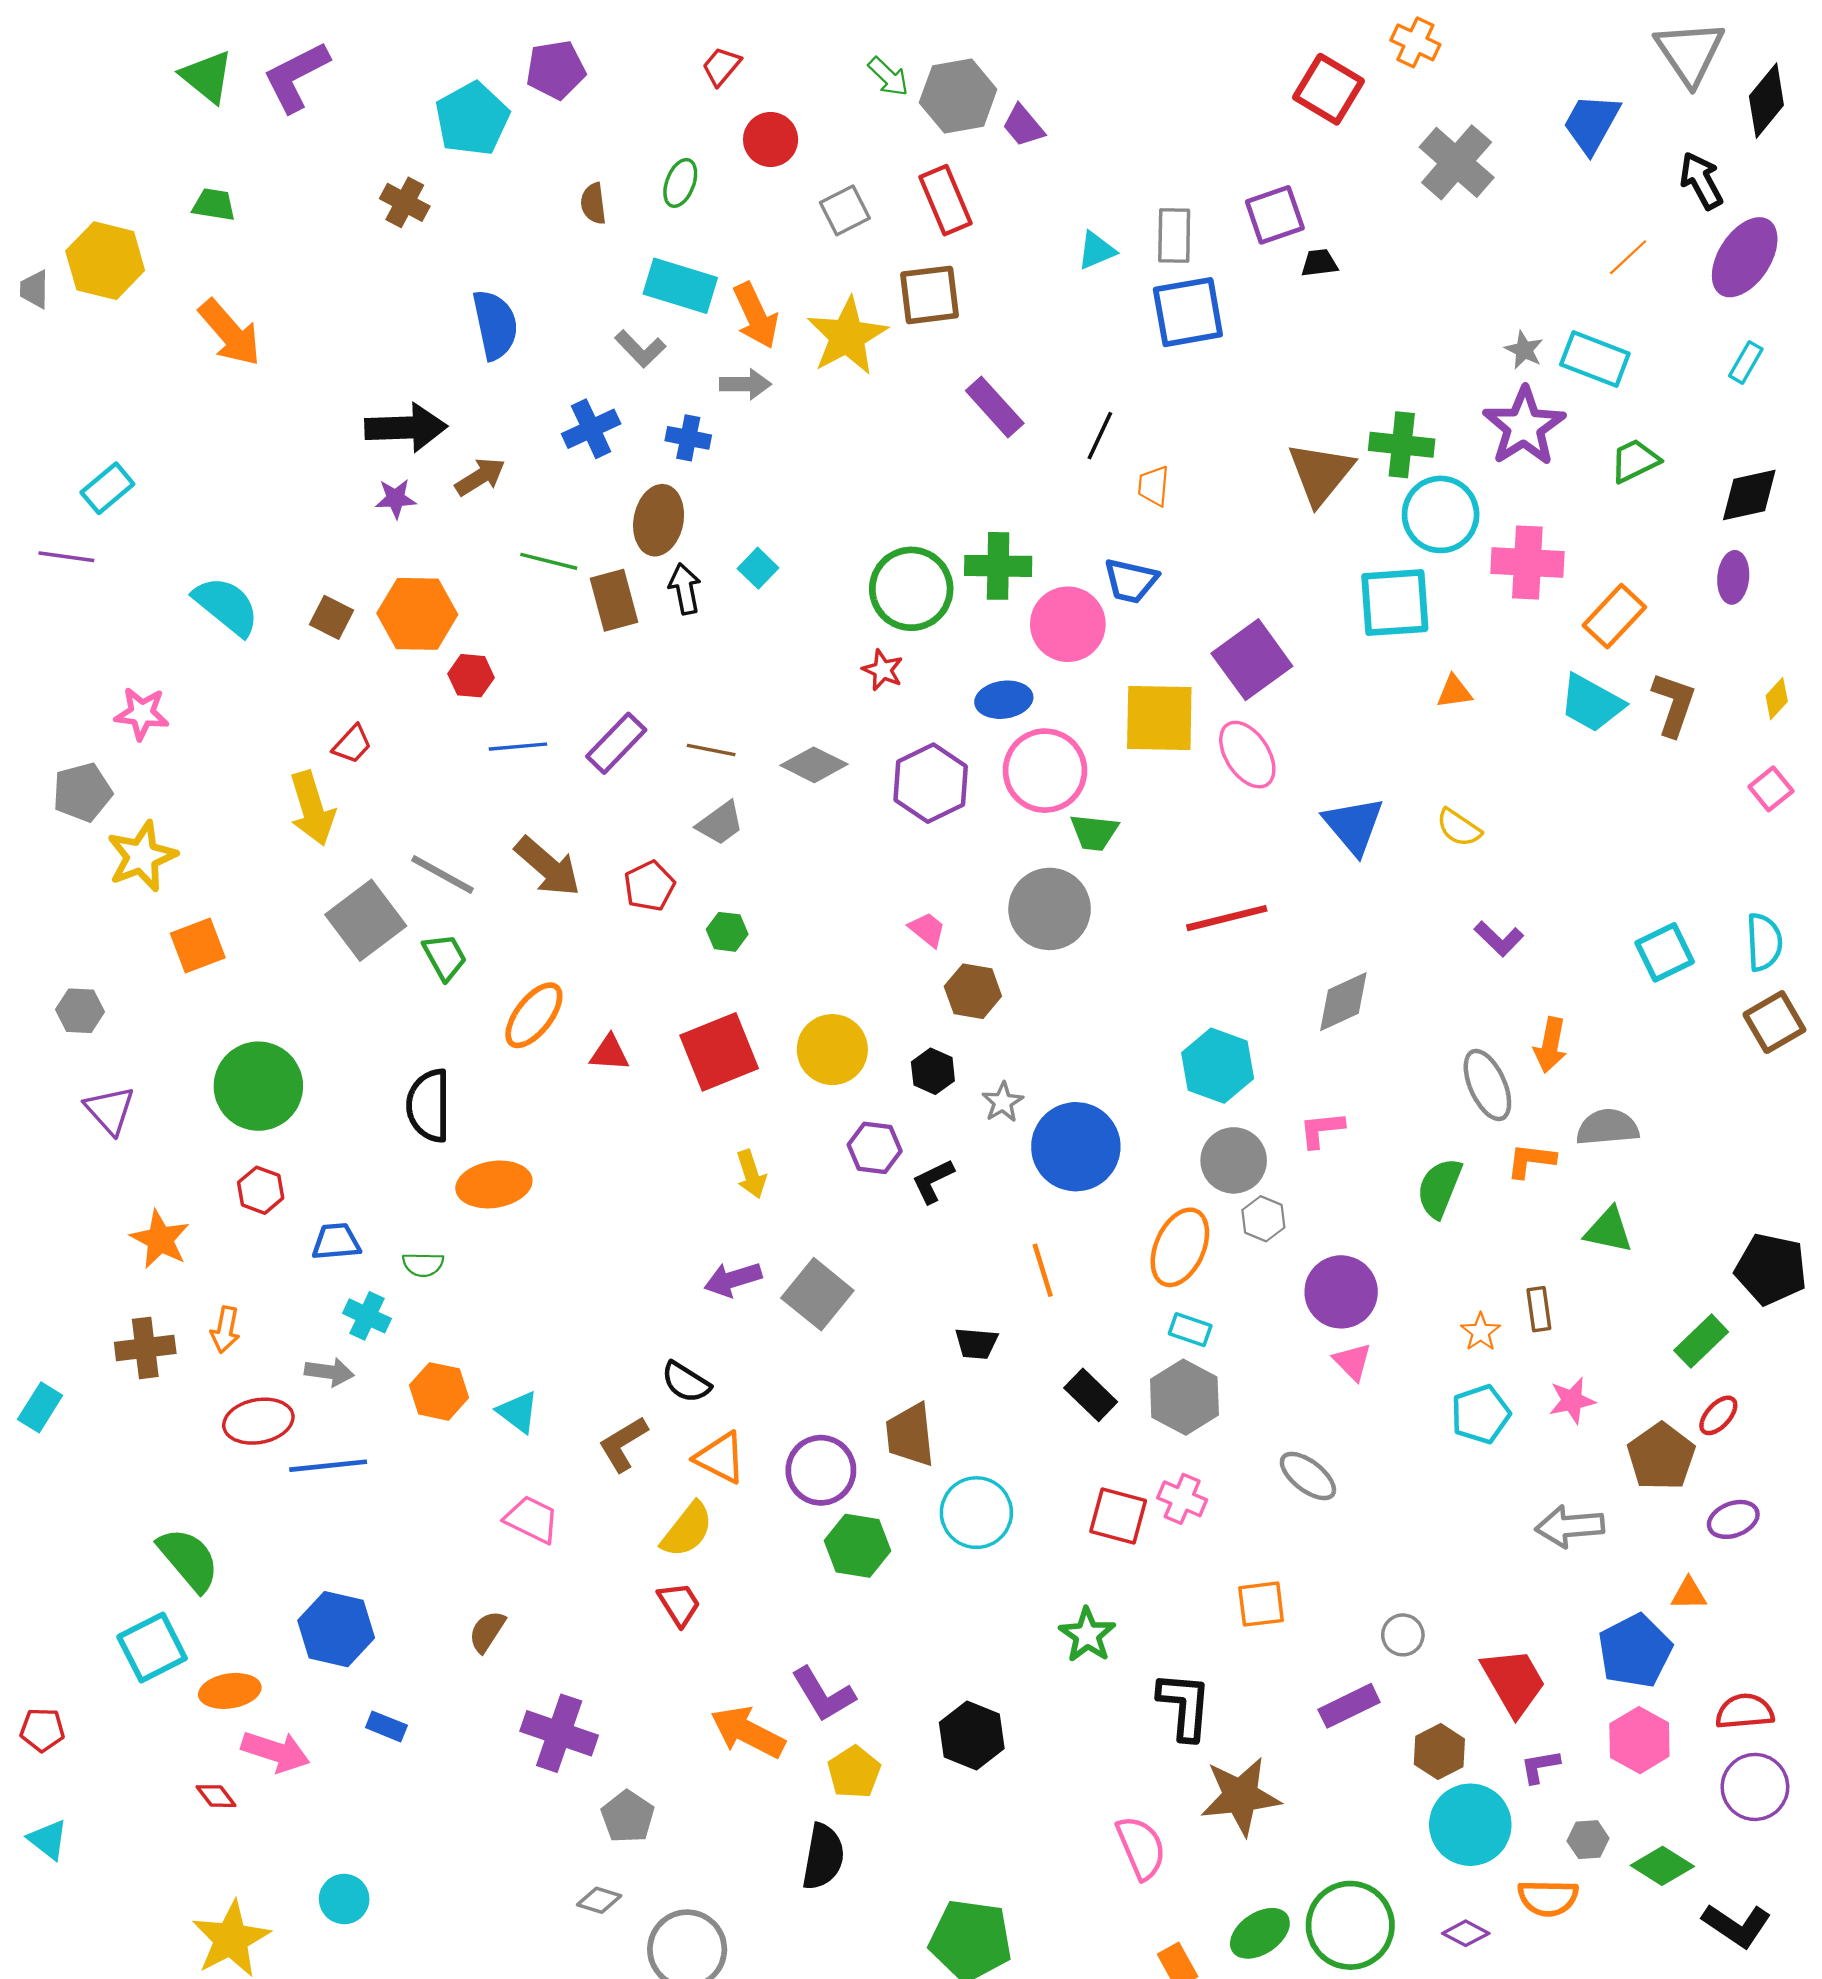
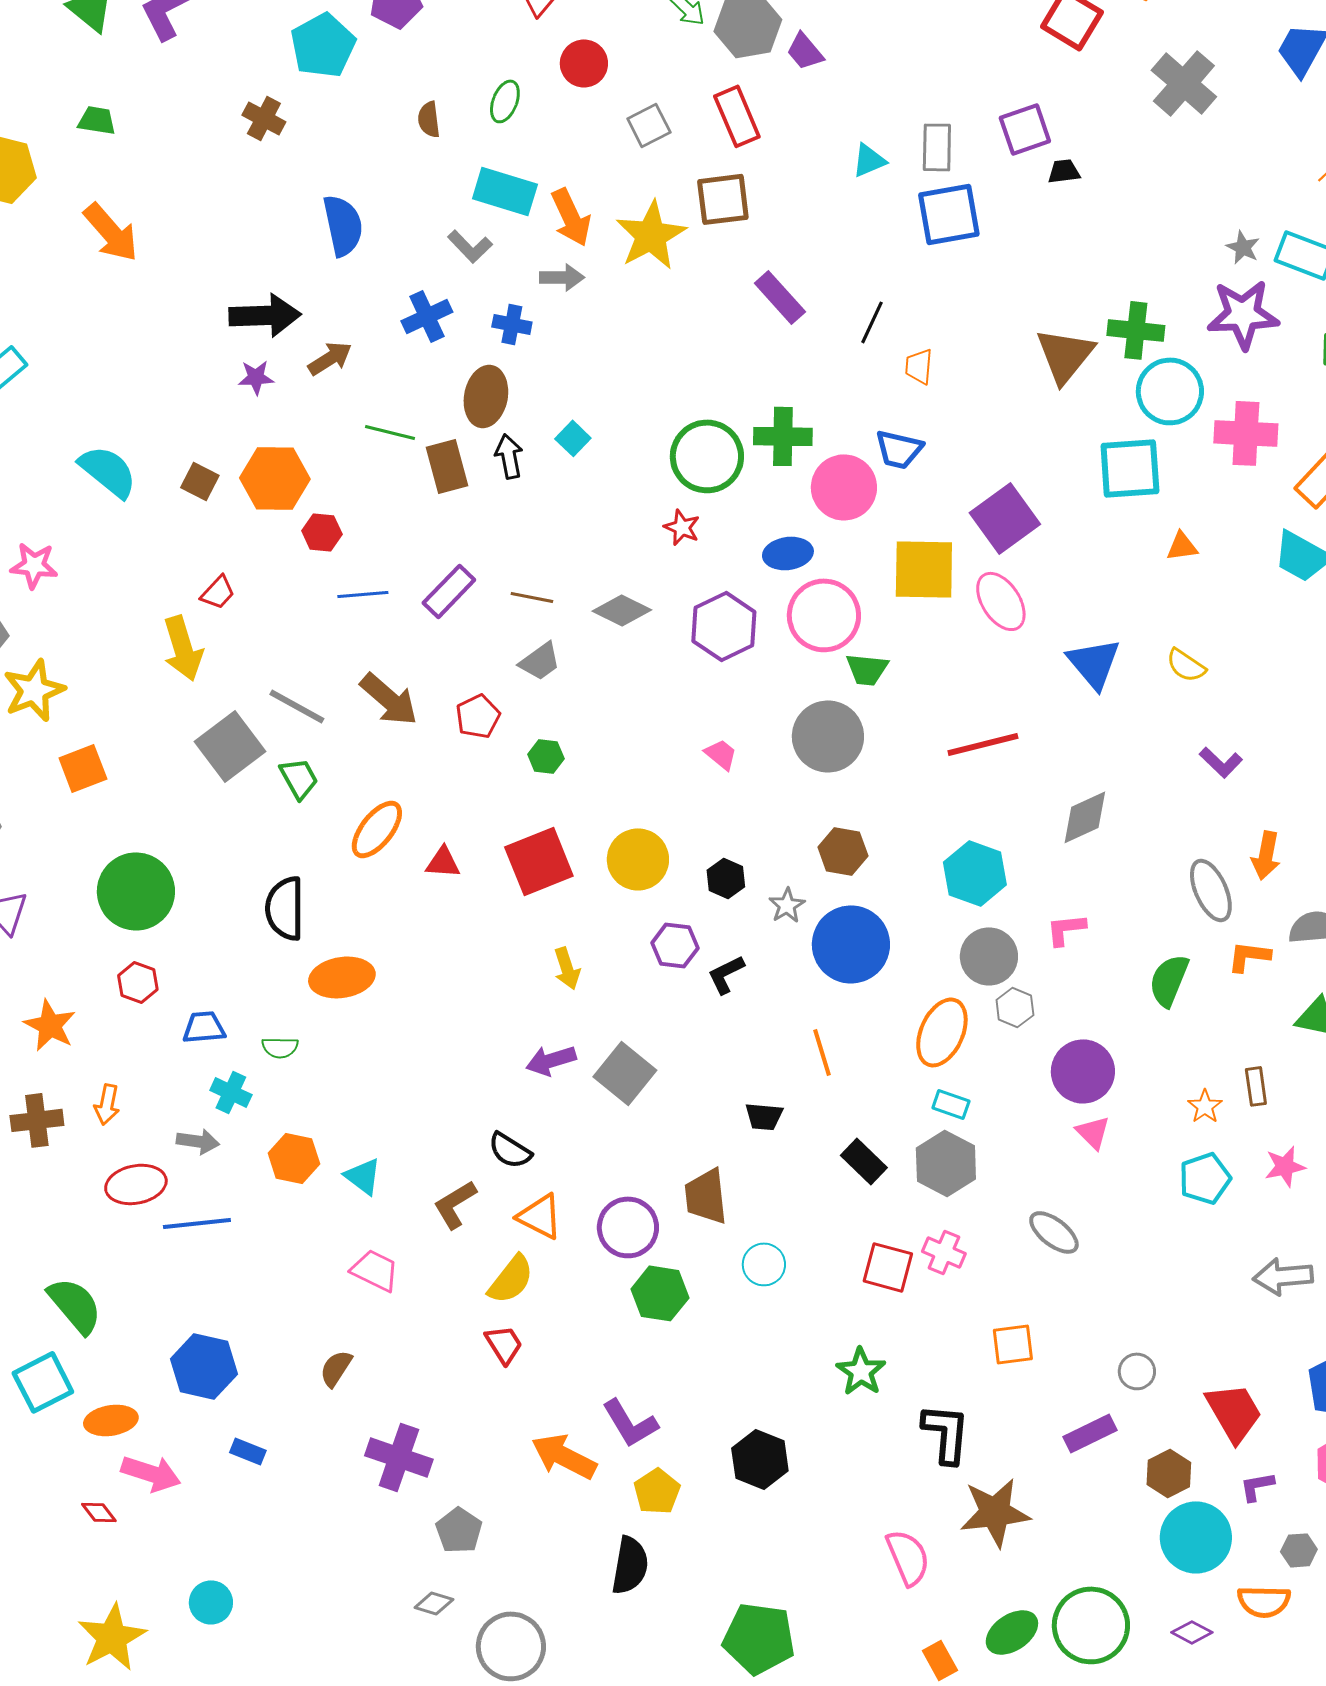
purple star: (1524, 426) -> (1243, 314), turned 30
brown hexagon: (973, 991) -> (843, 851), moved
cyan circle: (976, 1513) -> (764, 1264), size x0.7

